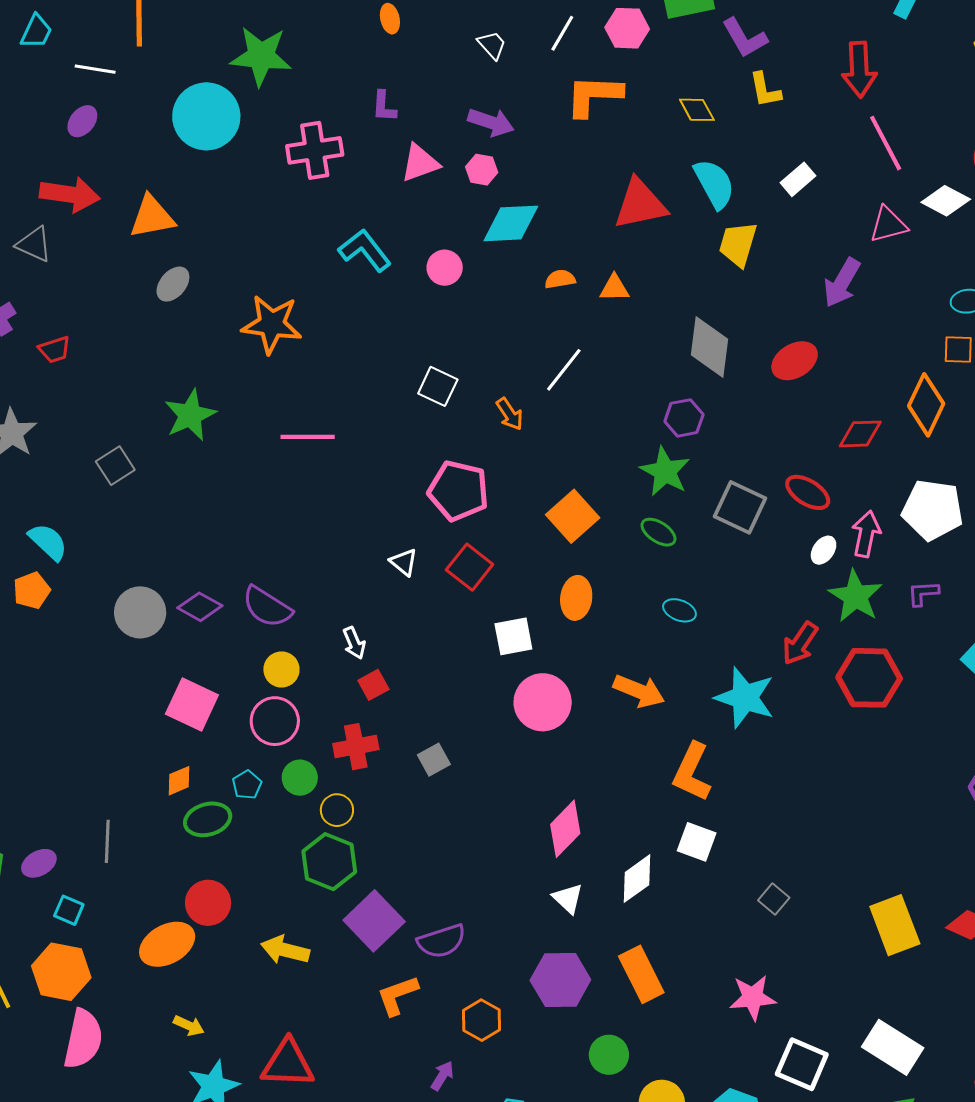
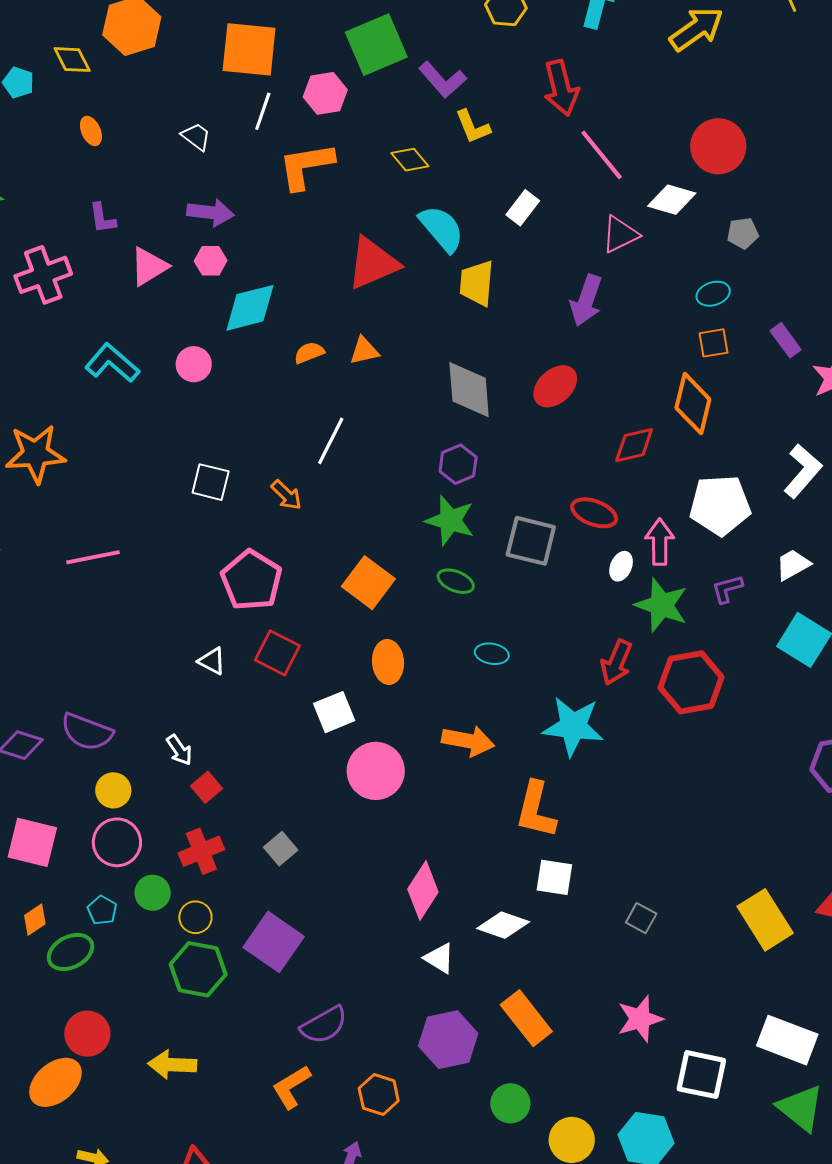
pink pentagon: (458, 491) -> (251, 580), turned 30
white diamond: (637, 879) -> (503, 925), turned 66
purple square: (374, 921) -> (274, 942), moved

